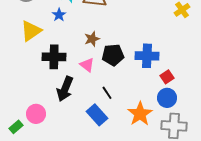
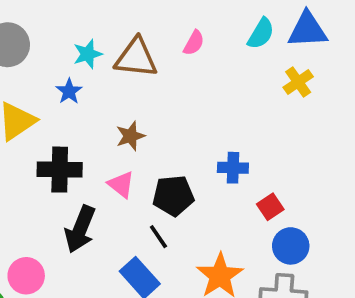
black pentagon: (113, 55) -> (173, 196), moved
blue cross: (147, 56) -> (233, 168), size x0.7
blue circle: (167, 98) -> (291, 246), moved

